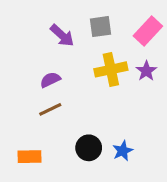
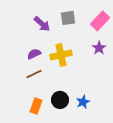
yellow cross: (111, 69) -> (61, 55), moved
orange rectangle: (30, 157) -> (36, 106), moved, turned -70

